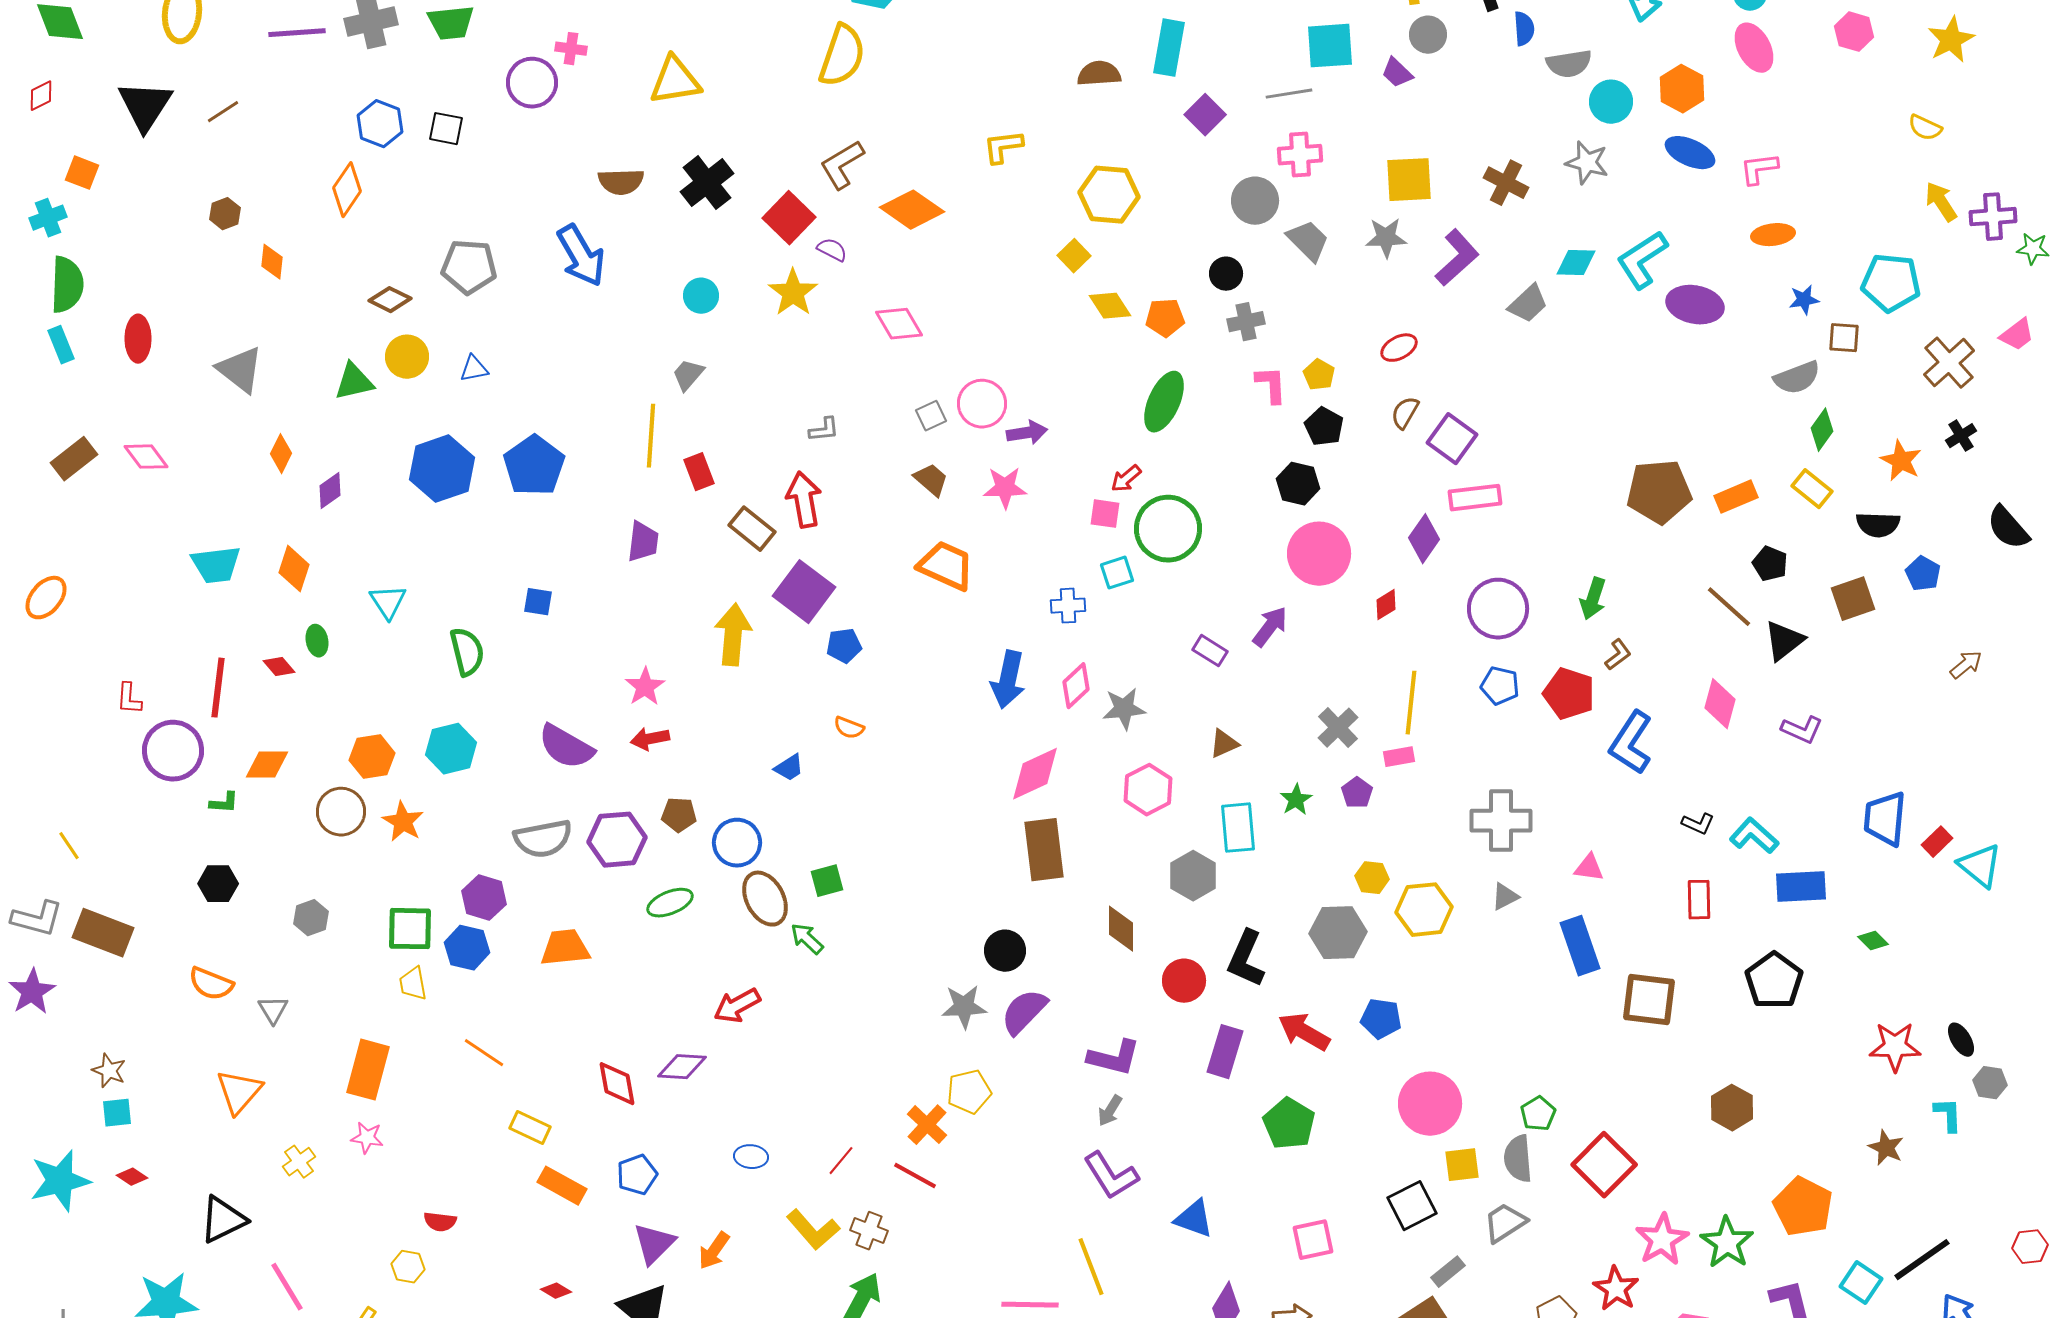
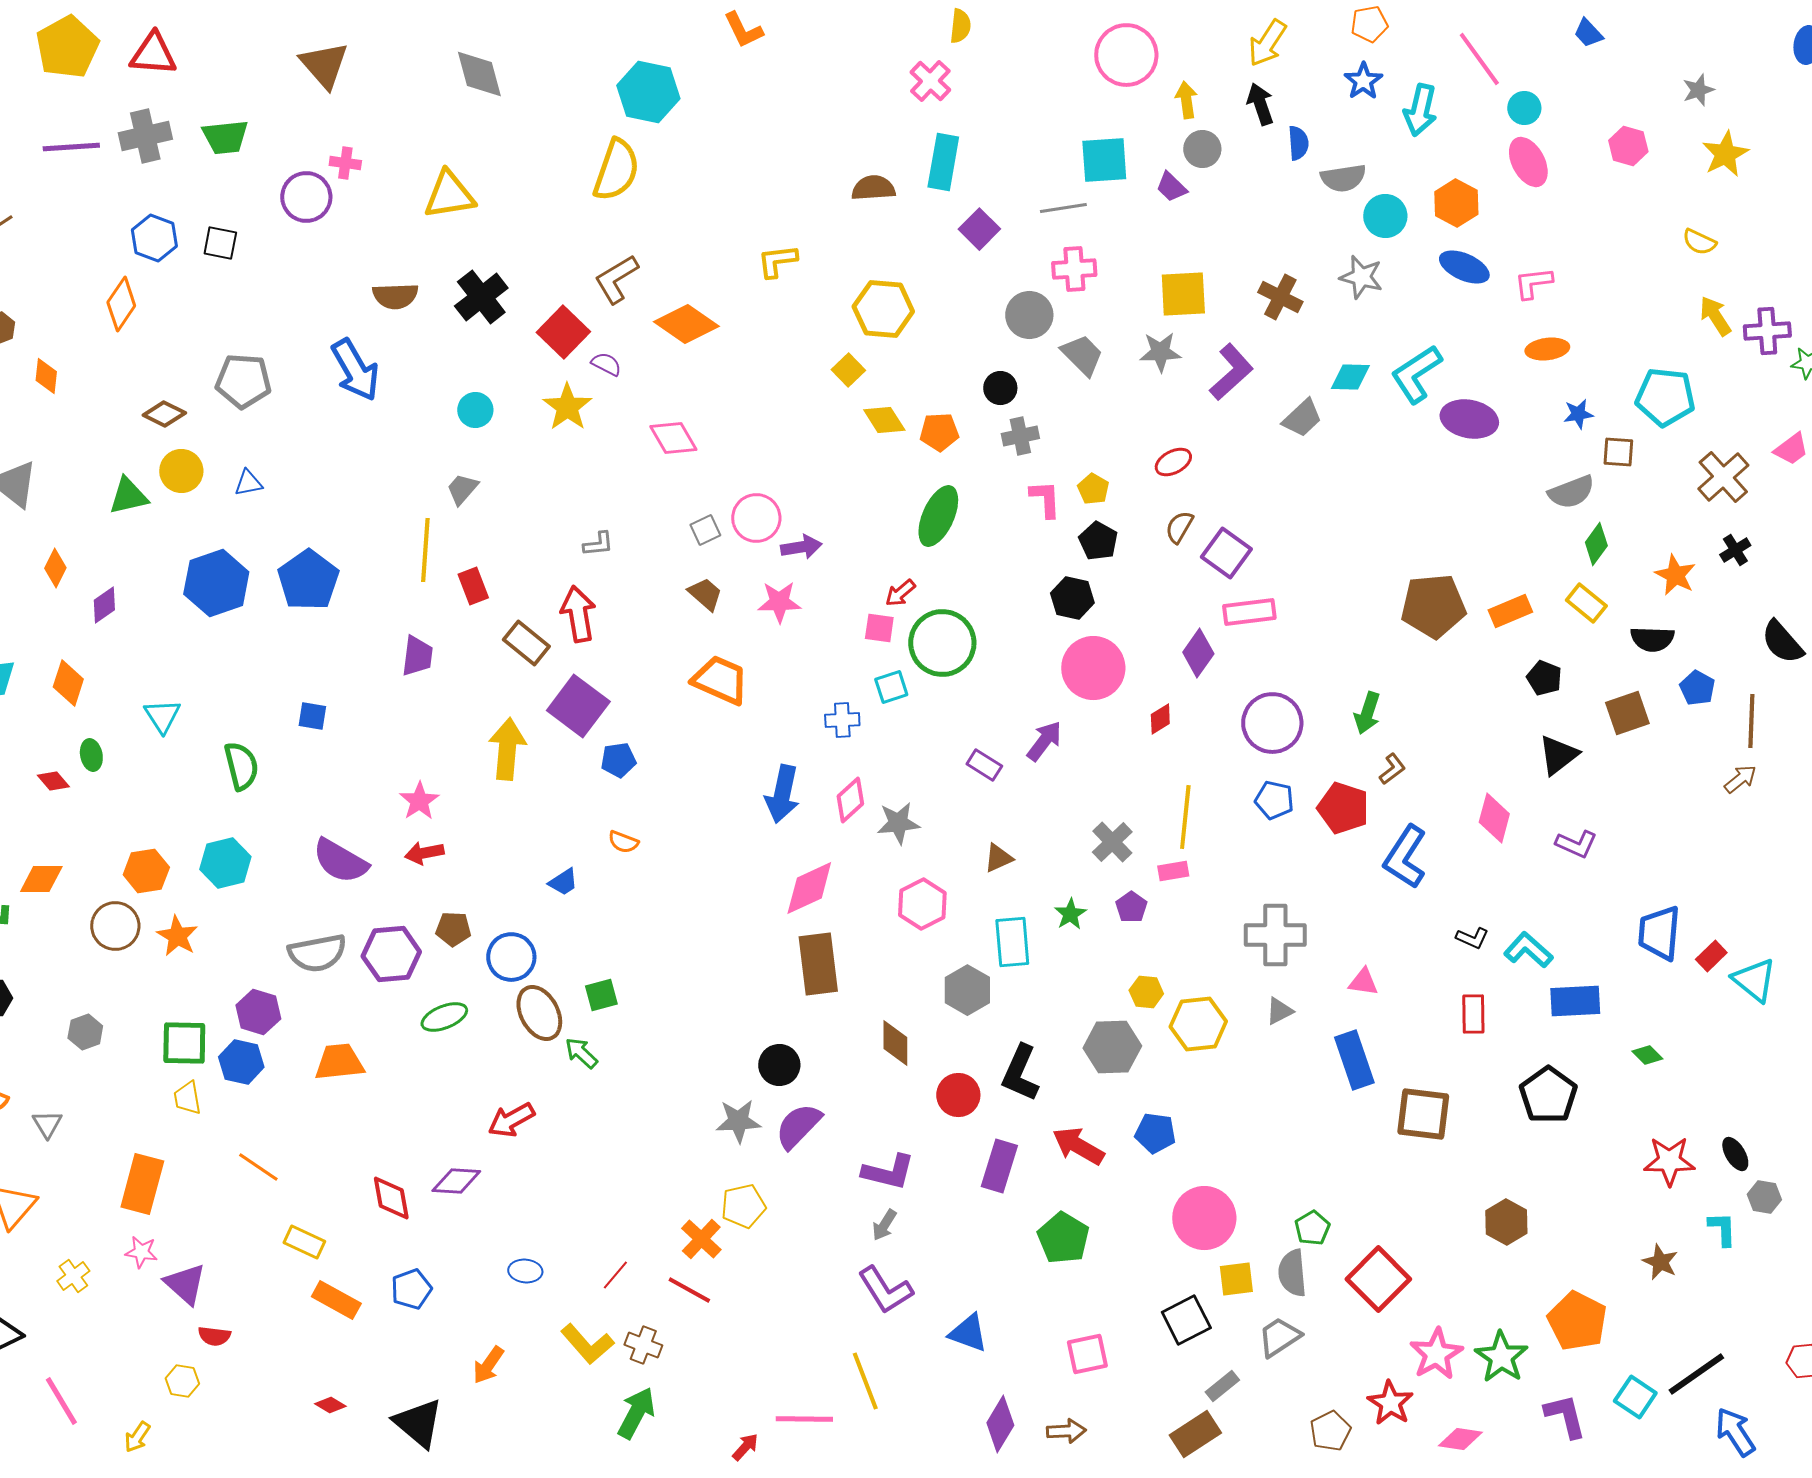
brown line: (1729, 607) -> (1751, 721), moved, turned 50
purple triangle: (654, 1244) -> (185, 1284), moved, turned -33

